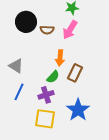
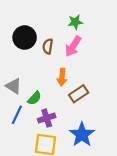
brown semicircle: (47, 30) -> (48, 46), turned 96
brown rectangle: (75, 73) -> (79, 94), turned 30
green semicircle: (53, 77) -> (34, 98), moved

